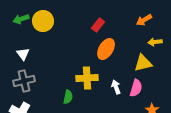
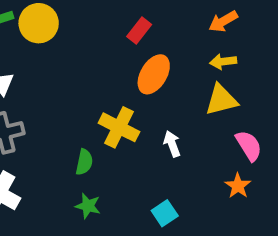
yellow arrow: (155, 42) -> (223, 62), moved
yellow cross: (87, 78) -> (119, 127), turned 30
pink semicircle: (136, 88) -> (249, 146), moved, turned -48

